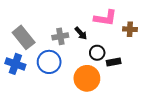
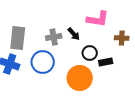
brown cross: (130, 29) -> (122, 38), moved
gray rectangle: (24, 37) -> (18, 38), turned 45

